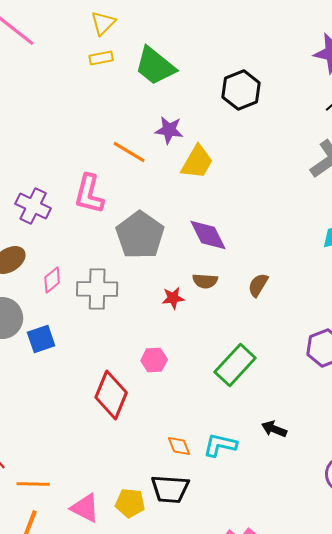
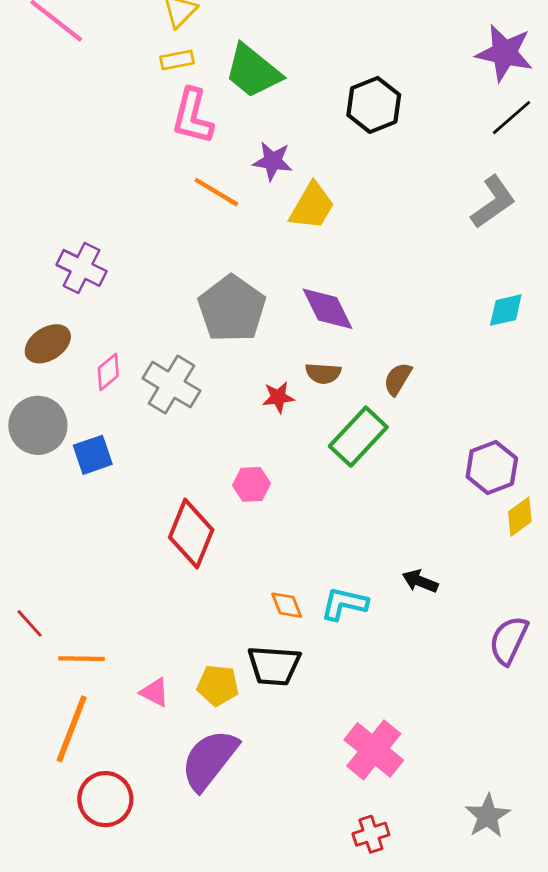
pink L-shape: (89, 194) -> (193, 116), moved
gray cross: (97, 289) -> (171, 385), turned 30
green rectangle: (235, 365) -> (358, 437), moved
pink triangle: (85, 508) -> (155, 692), size x0.7

